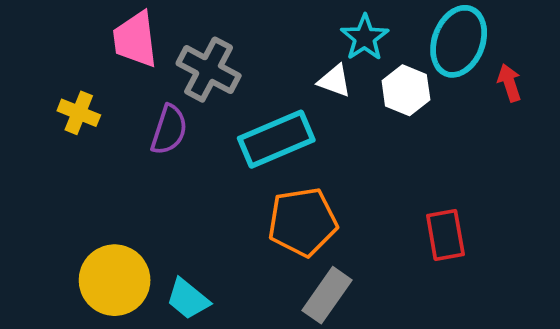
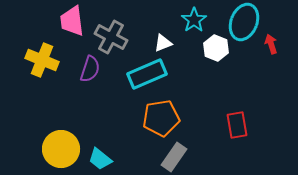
white triangle: (335, 81) -> (163, 43), moved, turned -42
yellow cross: (79, 113) -> (42, 60), size x1.5

